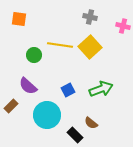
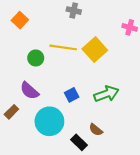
gray cross: (90, 17) -> (74, 11), moved
orange square: (19, 19) -> (20, 20), turned 35

